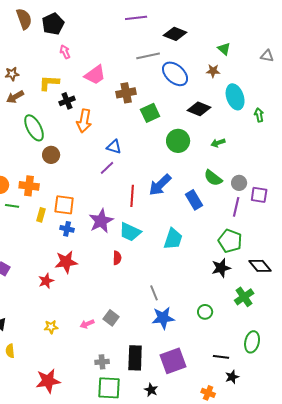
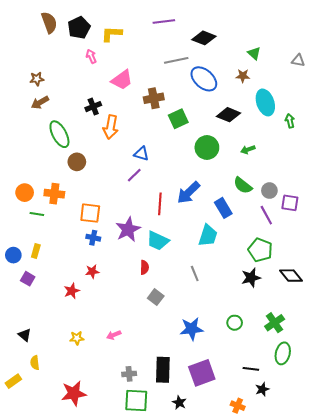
yellow L-shape: (49, 83) -> (112, 34), moved
purple line: (236, 207) -> (266, 215), turned -42
yellow rectangle: (41, 215) -> (36, 251), moved
cyan trapezoid: (173, 239) -> (208, 236), moved
red star: (66, 262) -> (92, 271), size x0.6
gray line: (154, 293) -> (195, 274), moved
green cross: (244, 297) -> (275, 323), moved
gray square: (111, 318) -> (156, 297), moved

